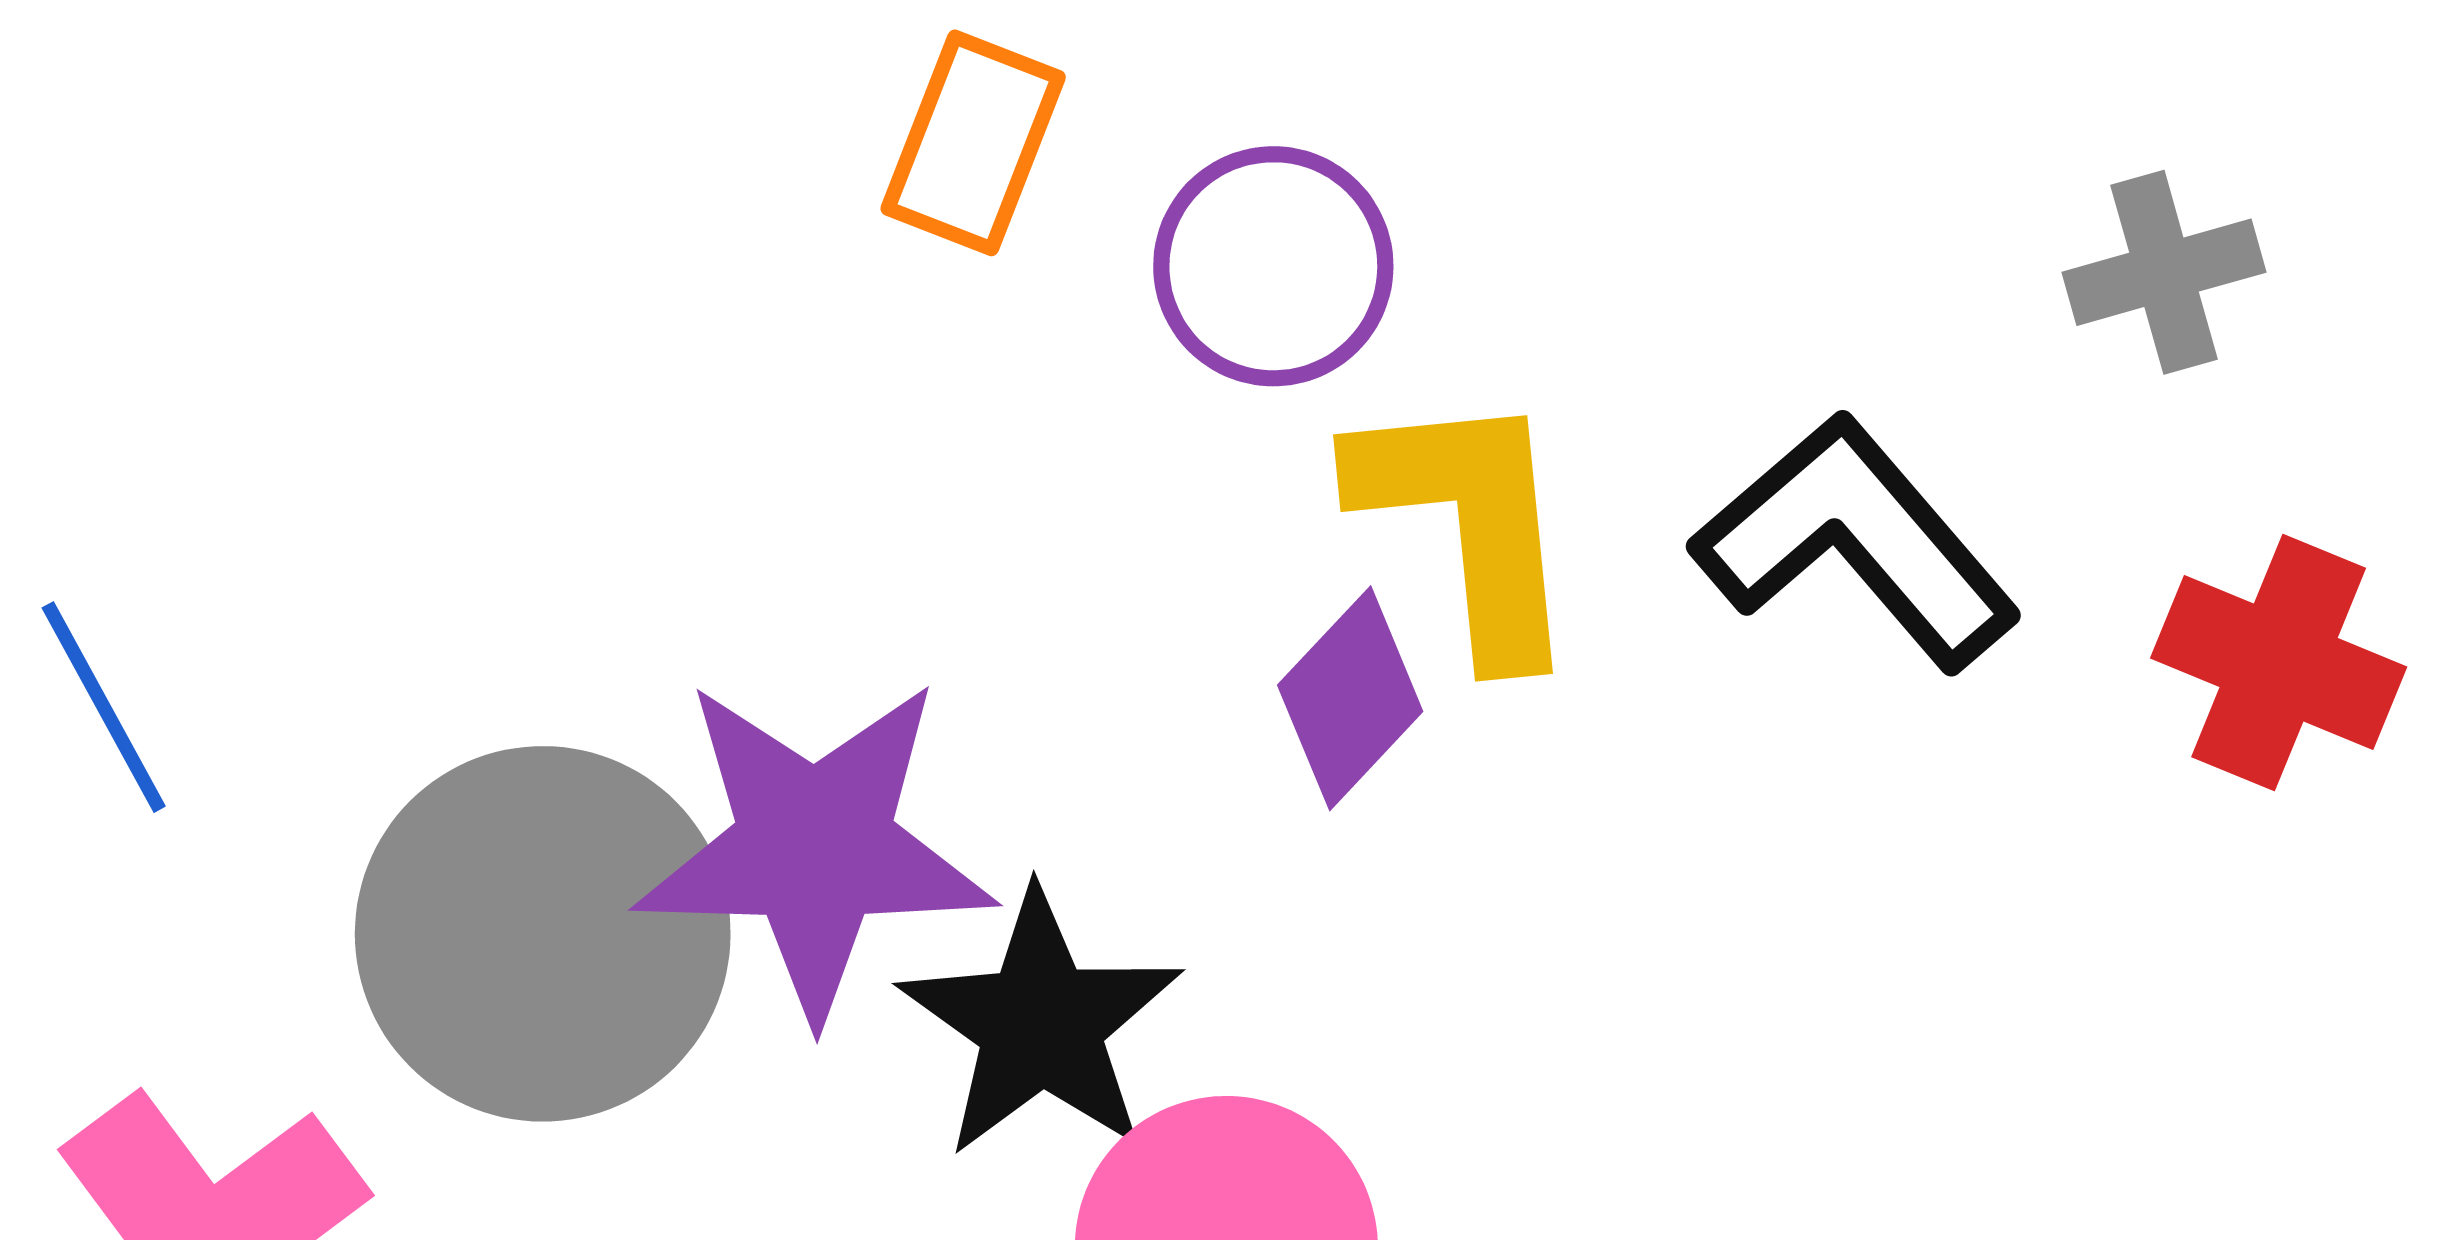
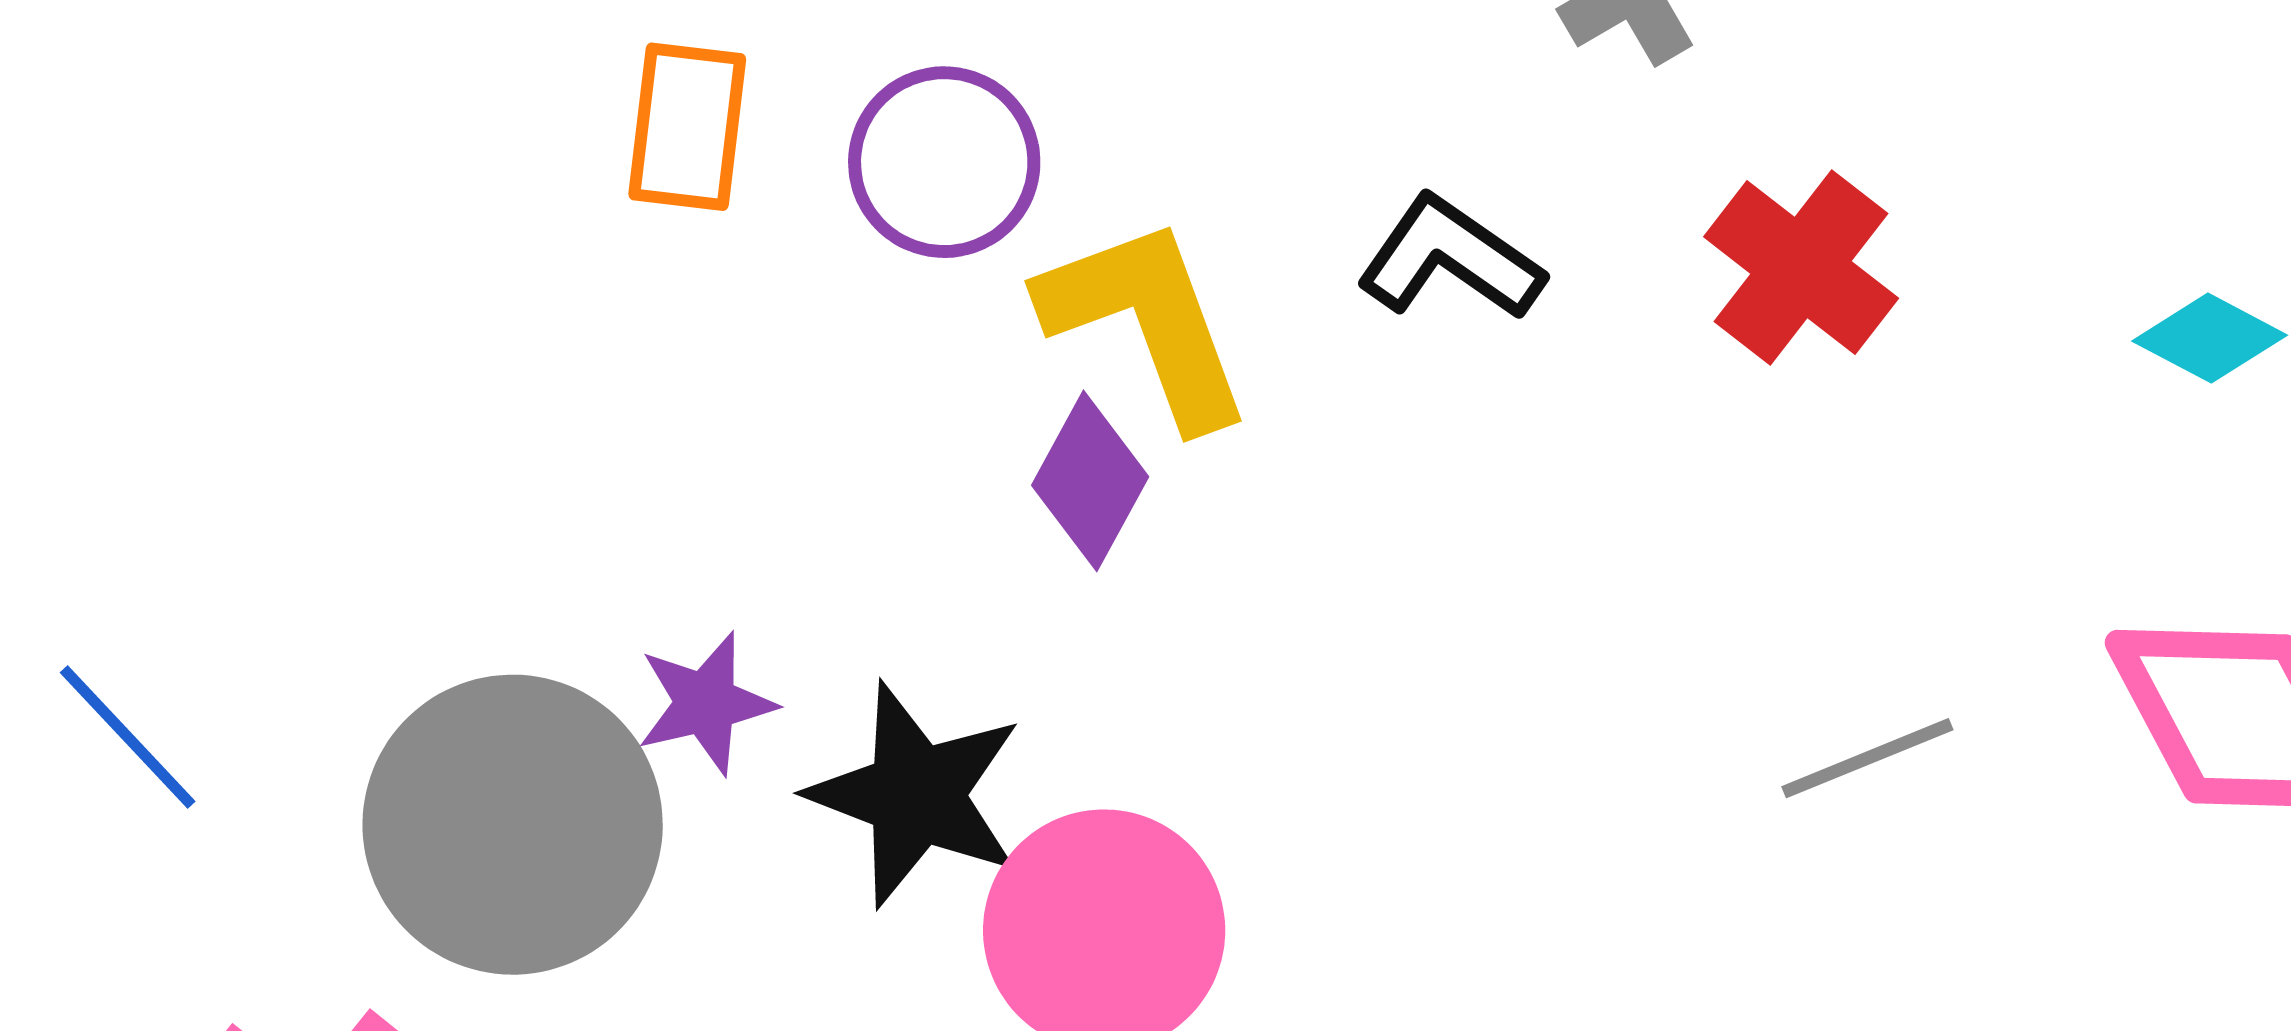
black L-shape: (1856, 542) -> (1450, 258), size x0.7
red cross: (2279, 662) -> (1801, 267), turned 30
purple star: (815, 847) -> (706, 703), size x0.5

